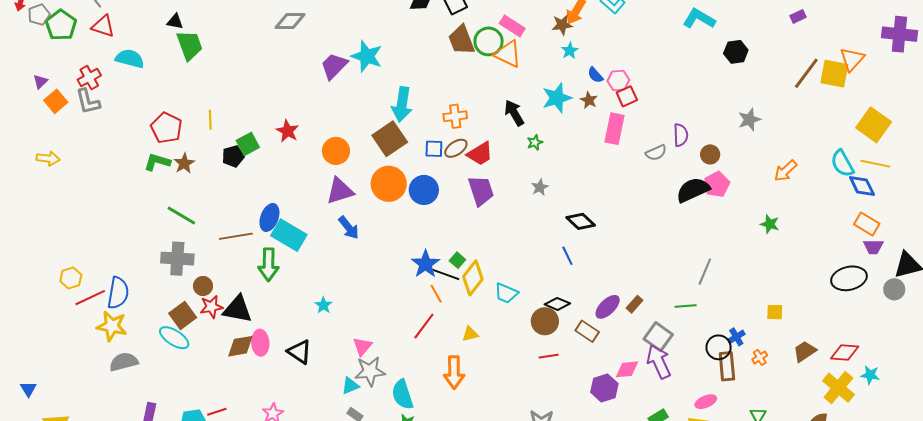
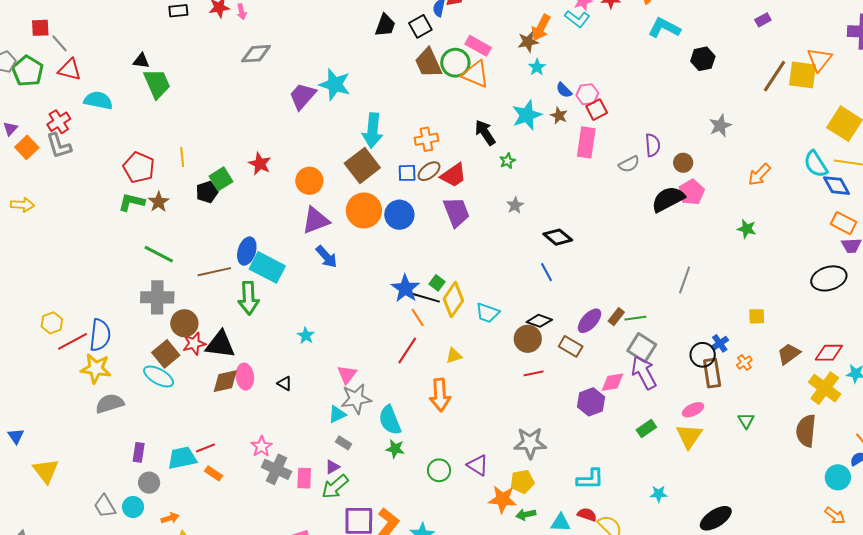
brown circle: (203, 286) -> (184, 323), size x1.4
green line: (686, 306) -> (635, 318), moved
black triangle: (300, 352) -> (285, 383), size x0.6

